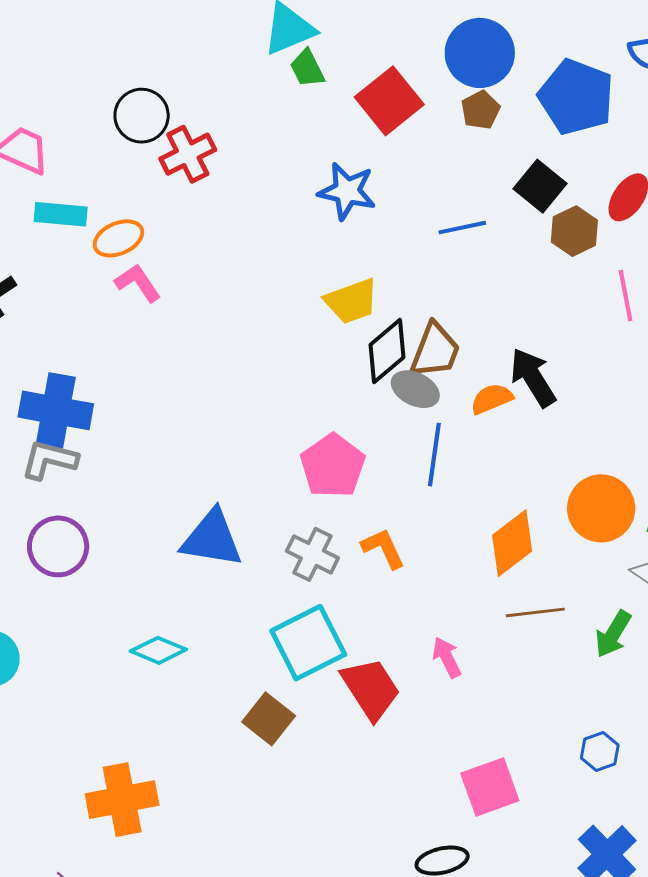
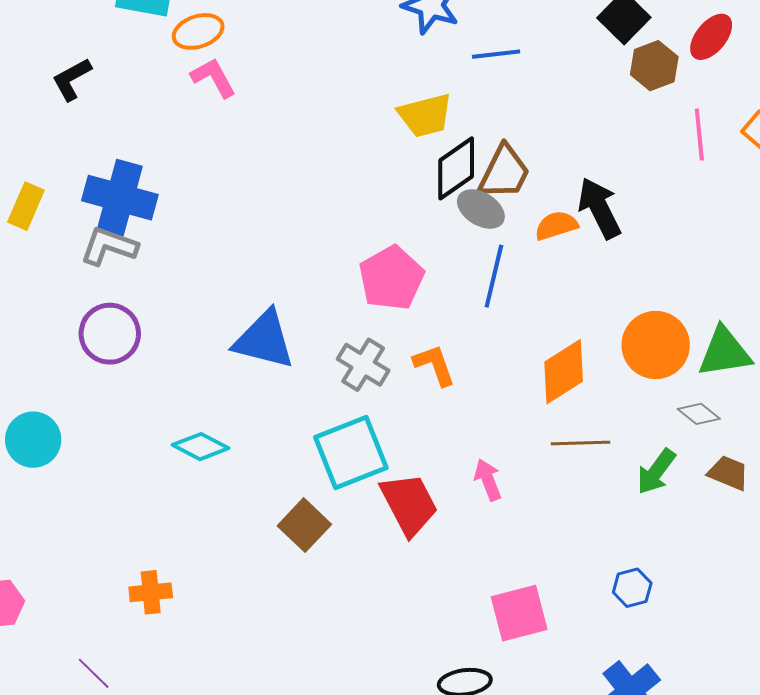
blue line: (462, 228) -> (496, 54), moved
orange cross: (122, 800) -> (151, 592), size x0.6

